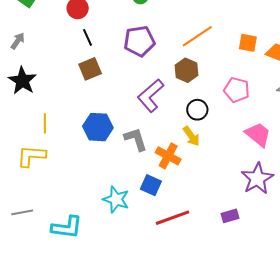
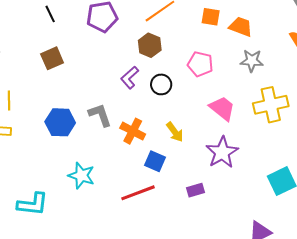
brown square: (90, 69) -> (52, 58), moved
purple L-shape: (151, 96) -> (130, 78), moved, size x0.7
blue hexagon: (98, 127) -> (60, 122), moved
yellow arrow: (191, 136) -> (175, 132), moved
blue square: (151, 185) -> (155, 161), moved

